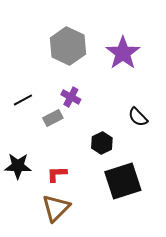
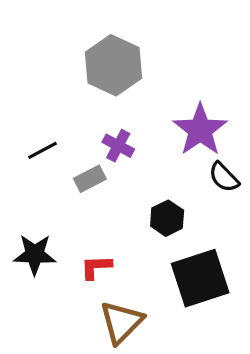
purple star: (123, 53) -> (200, 130), moved
brown triangle: (56, 208) -> (121, 322), moved

